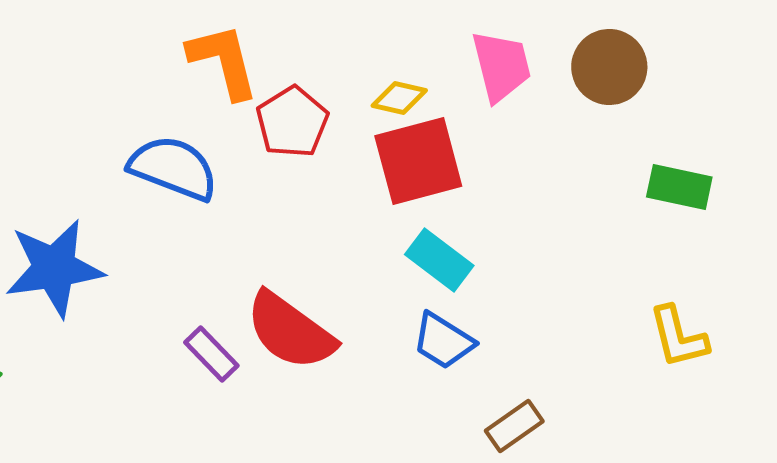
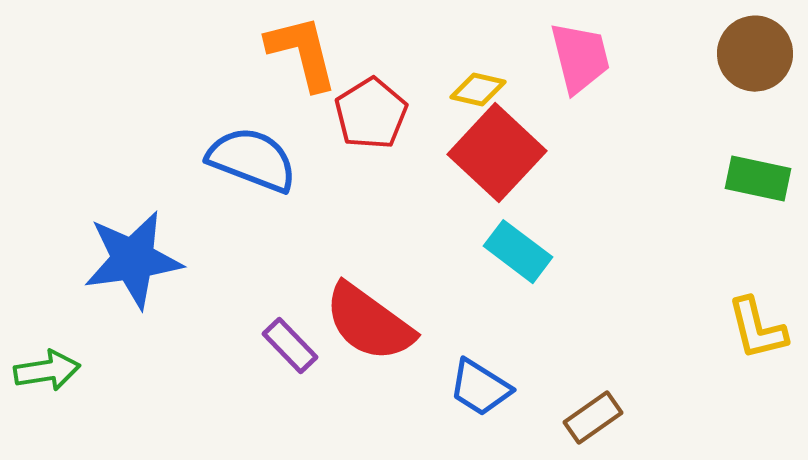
brown circle: (609, 67) -> (755, 54), moved
red square: (418, 161) -> (497, 153), turned -32
blue trapezoid: (443, 341) -> (480, 388), moved

